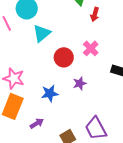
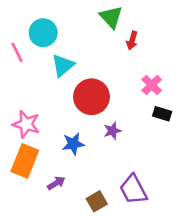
pink cross: (91, 48) -> (152, 85), moved
red circle: (64, 57) -> (92, 97), size x1.4

